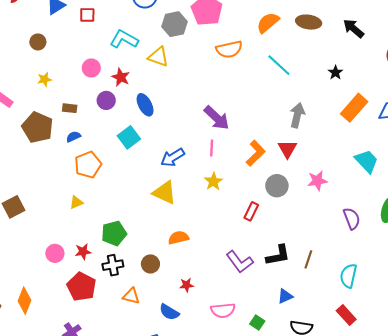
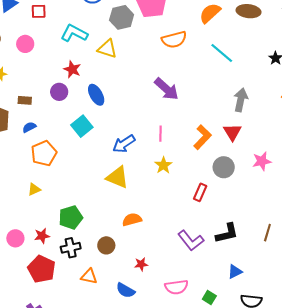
pink circle: (91, 68) -> (25, 44), moved
purple arrow: (217, 118) -> (167, 89), moved
brown line: (308, 259) -> (267, 233), moved

